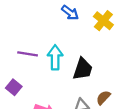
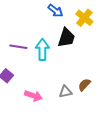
black trapezoid: (83, 69) -> (66, 38), moved

